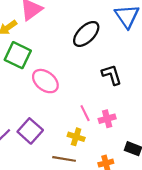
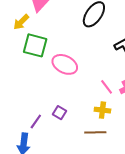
purple square: (30, 131) -> (60, 113), size x0.6

